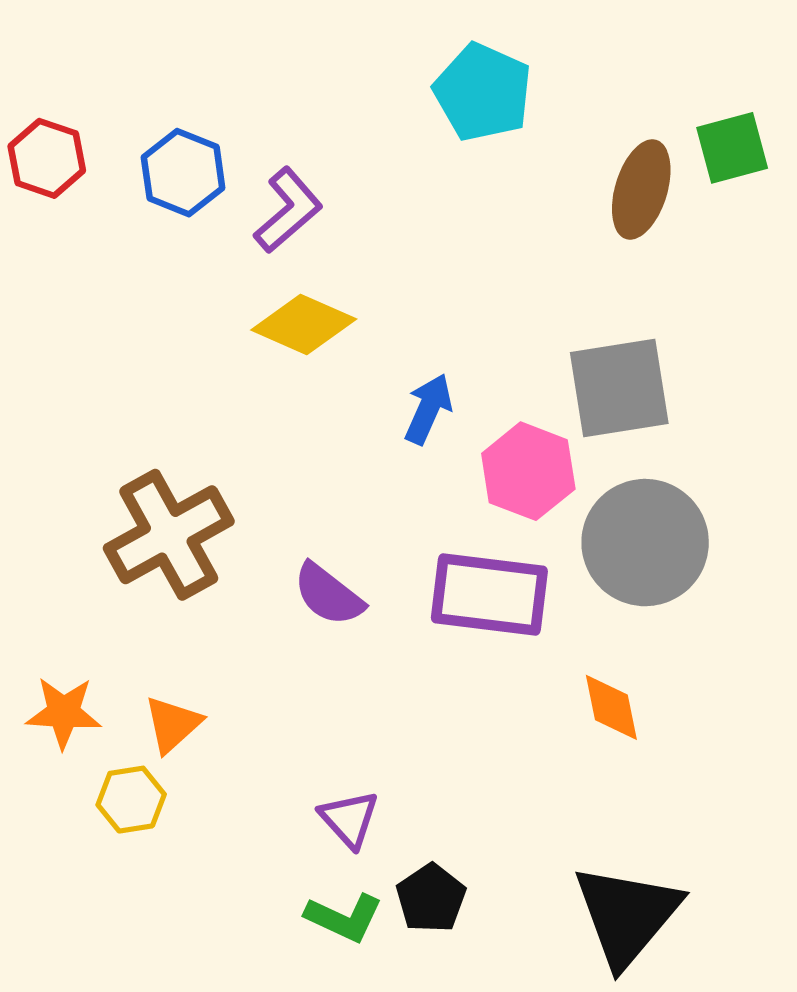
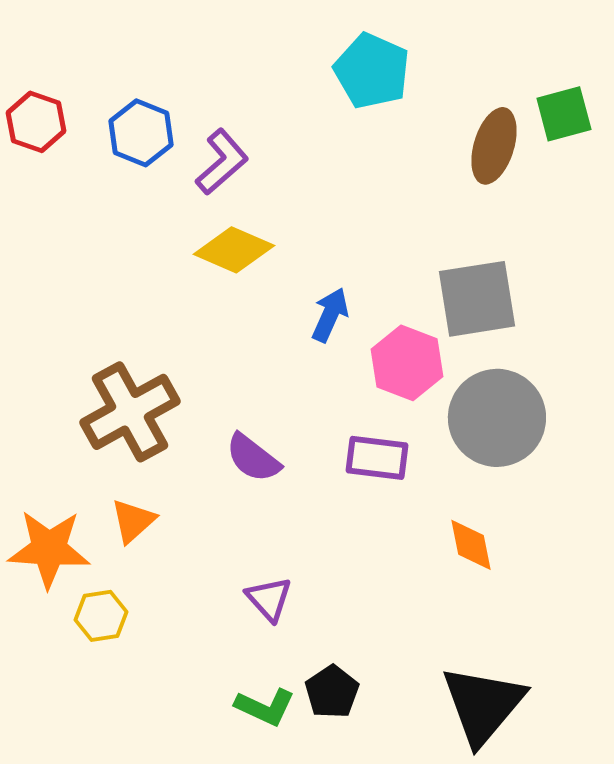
purple rectangle: (489, 594) -> (377, 458), size x0.7
orange star: (64, 713) -> (49, 549), size x1.4
orange triangle: (173, 724) -> (133, 521), moved
purple triangle: (349, 819) -> (269, 599), moved

